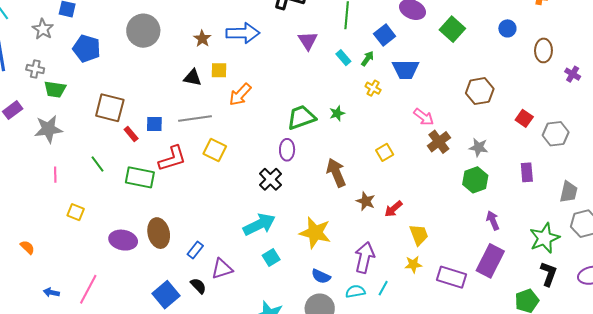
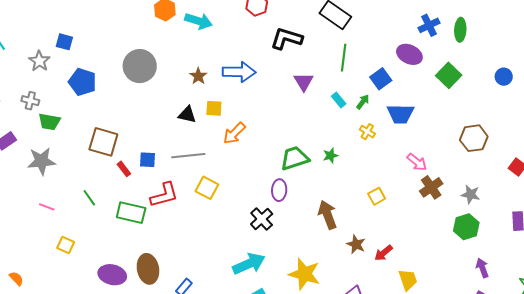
pink line: (55, 175) -> (47, 207), turned -70

